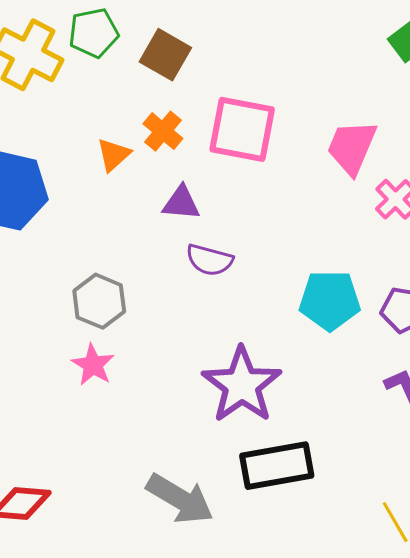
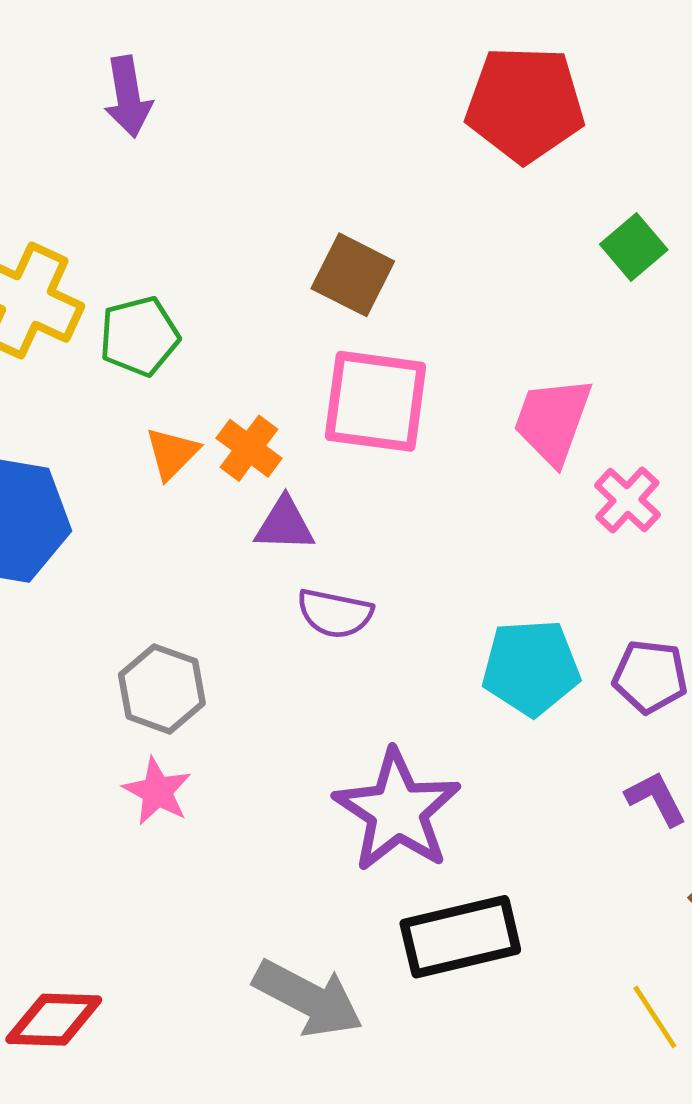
green pentagon: (94, 33) -> (139, 336), moved
brown square: (165, 55) -> (353, 275), moved
orange cross: (163, 131) -> (249, 448), moved

